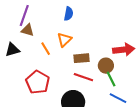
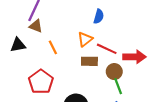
blue semicircle: (69, 14) -> (99, 16), moved
orange triangle: (64, 40) -> (85, 39), moved
red line: (83, 77) -> (107, 49), moved

